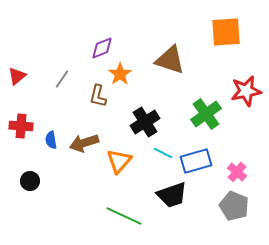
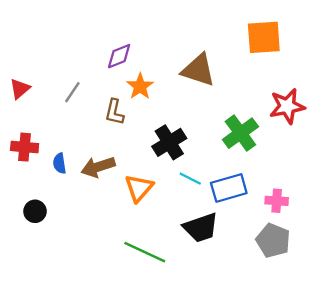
pink cross: (237, 172) -> (277, 201), turned -36

